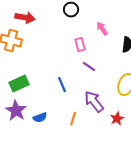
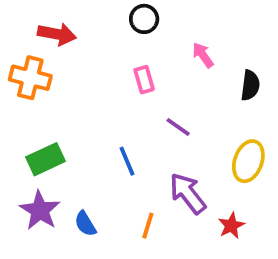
pink rectangle: (80, 45) -> (144, 80), moved
blue semicircle: (40, 118) -> (85, 224), turned 80

